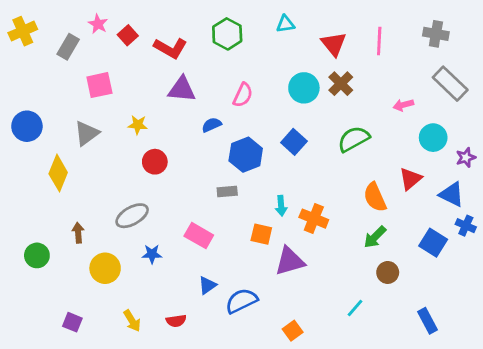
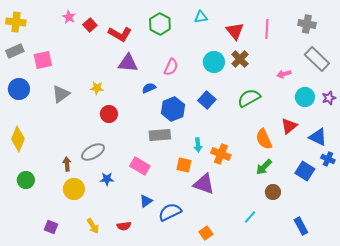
yellow cross: (23, 31) -> (16, 22), turned 30
gray rectangle: (68, 47) -> (15, 51), moved, turned 36
pink square: (99, 85) -> (43, 60), moved
purple star: (466, 157) -> (329, 98), moved
yellow diamond: (58, 173) -> (18, 139), moved
gray rectangle: (227, 192) -> (160, 135), size x1.5
brown arrow: (78, 233) -> (67, 164), moved
purple triangle: (290, 261) -> (204, 184), turned 35

